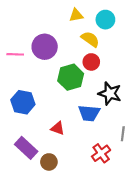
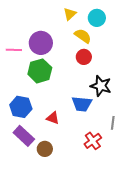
yellow triangle: (76, 15) -> (70, 14), turned -32
green hexagon: (71, 77) -> (40, 71), moved
blue hexagon: (23, 102) -> (21, 107), moved

